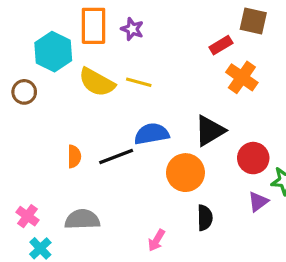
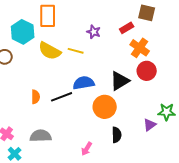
purple star: (132, 29) -> (94, 32), moved
red circle: (253, 158) -> (147, 71), moved

